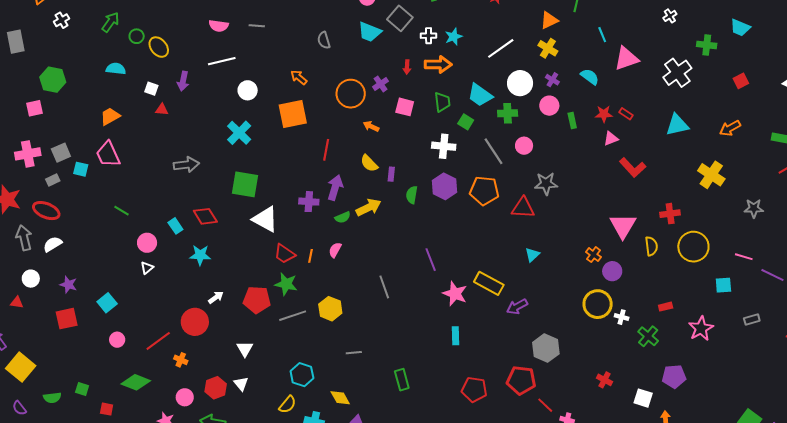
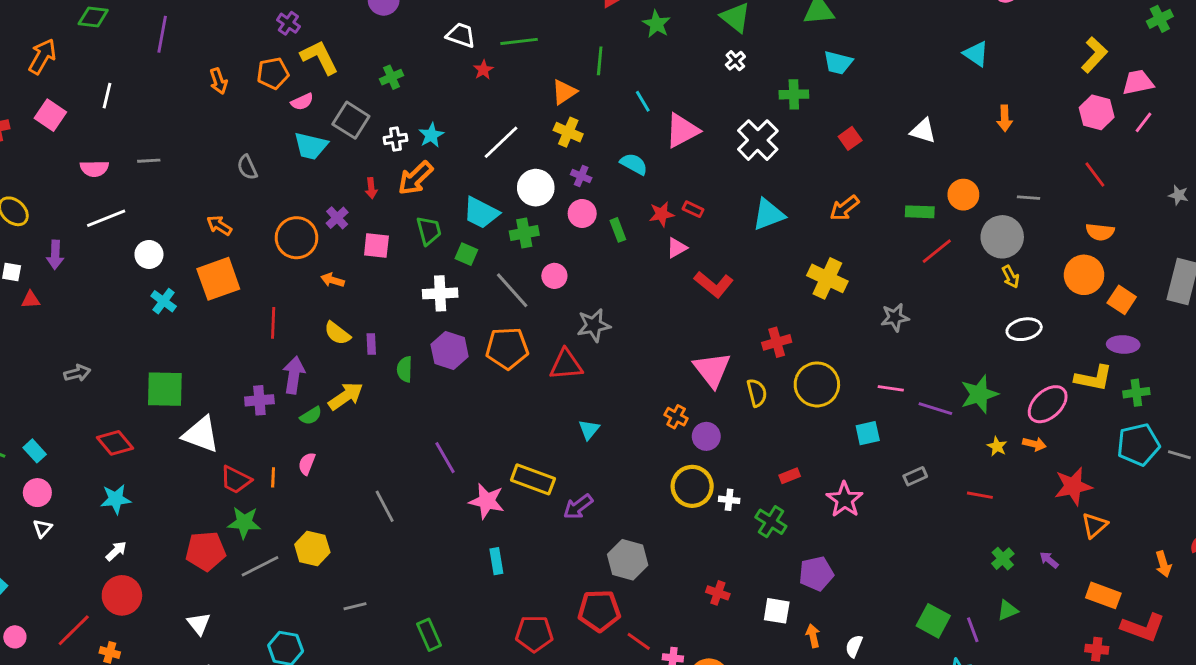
orange arrow: (438, 65) -> (415, 178), turned 144
cyan cross: (239, 133) -> (164, 301), moved, size x0.7
gray arrow: (186, 165) -> (77, 373), size x0.7
cyan rectangle: (175, 226) -> (35, 451), moved
white arrow: (216, 297) -> (116, 551), moved

